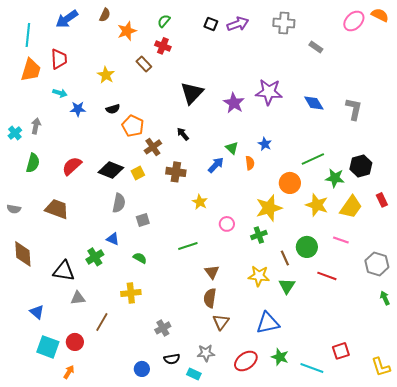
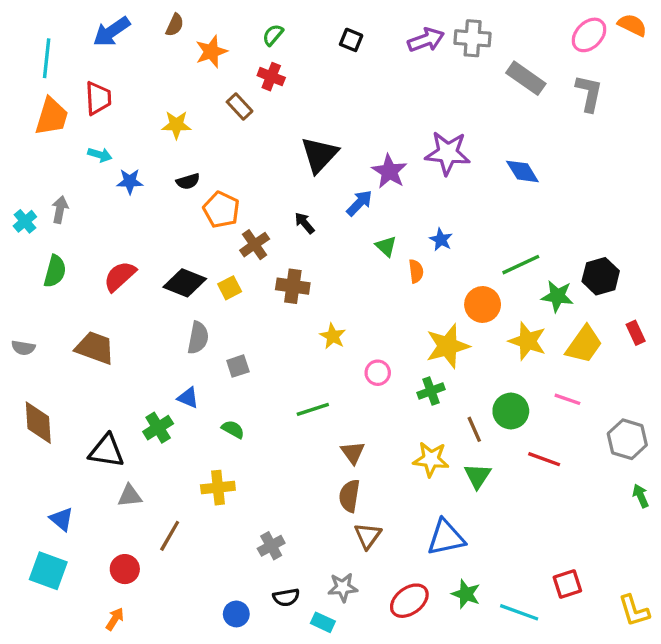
purple arrow: (238, 24) -> (426, 40), moved
gray rectangle: (316, 47) -> (526, 78), size x1.6
yellow star: (106, 75) -> (176, 125), turned -30
gray L-shape: (354, 109) -> (589, 93), moved
blue arrow: (216, 165) -> (359, 203), moved
cyan square: (48, 347) -> (48, 571), moved

